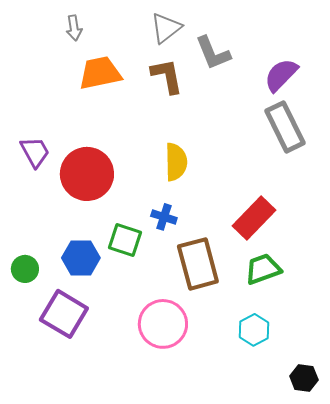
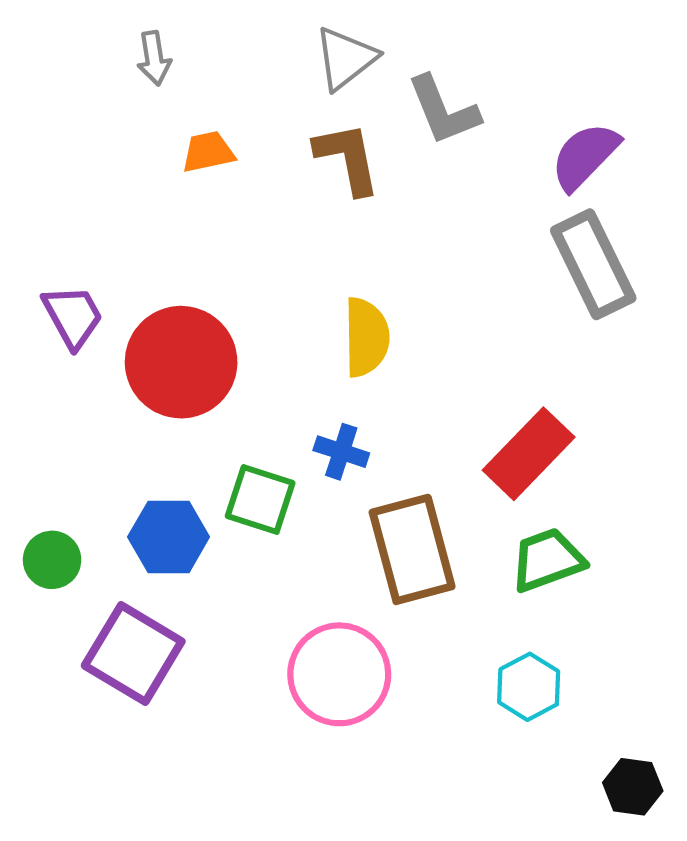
orange trapezoid: (100, 73) -> (208, 152), size x0.6

